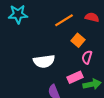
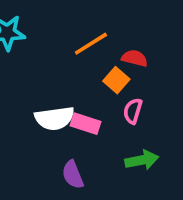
red semicircle: (92, 17) -> (135, 58), moved
pink rectangle: (75, 77) -> (85, 124), moved, turned 42

